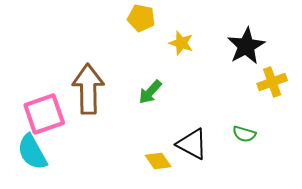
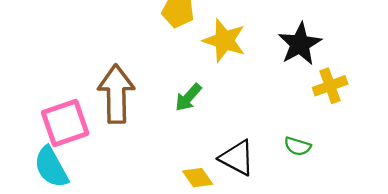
yellow star: (181, 43) -> (224, 40), size x1.5

